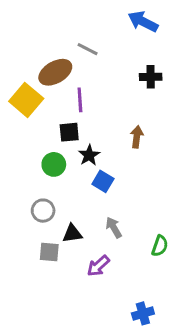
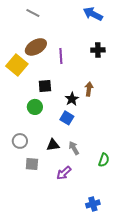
gray line: (88, 49) -> (33, 13), moved
purple line: (80, 100) -> (61, 56), moved
black star: (89, 155) -> (72, 99), moved
gray circle: (43, 211) -> (20, 141), moved
black triangle: (72, 234) -> (53, 145), moved

